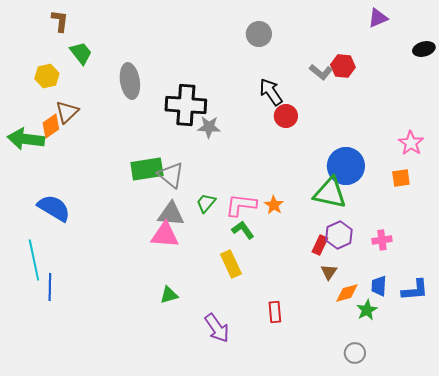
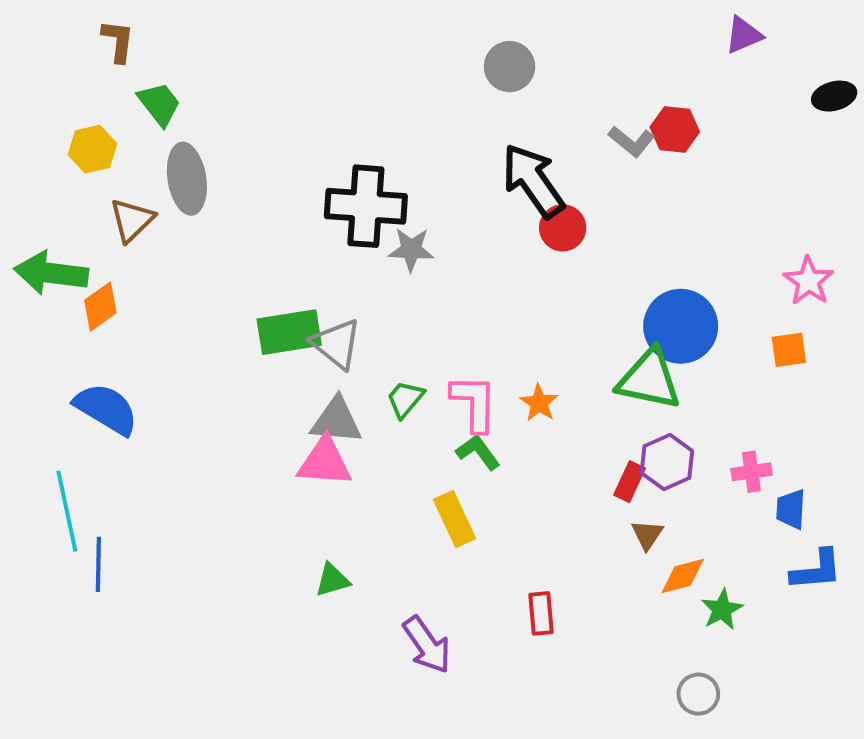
gray ellipse: (130, 81) -> (187, 179), moved
black arrow: (271, 92) -> (533, 181), size x1.4
orange diamond: (51, 126) -> (100, 307), moved
pink L-shape: (241, 205) -> (474, 403), turned 84
blue trapezoid: (379, 286) -> (791, 509), moved

